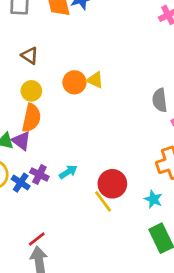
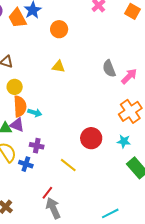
orange circle: (74, 82) -> (59, 29), moved
cyan arrow: (68, 172) -> (35, 113), moved, turned 64
blue cross: (21, 183) -> (26, 164), moved
yellow line: (103, 201) -> (68, 165), moved

